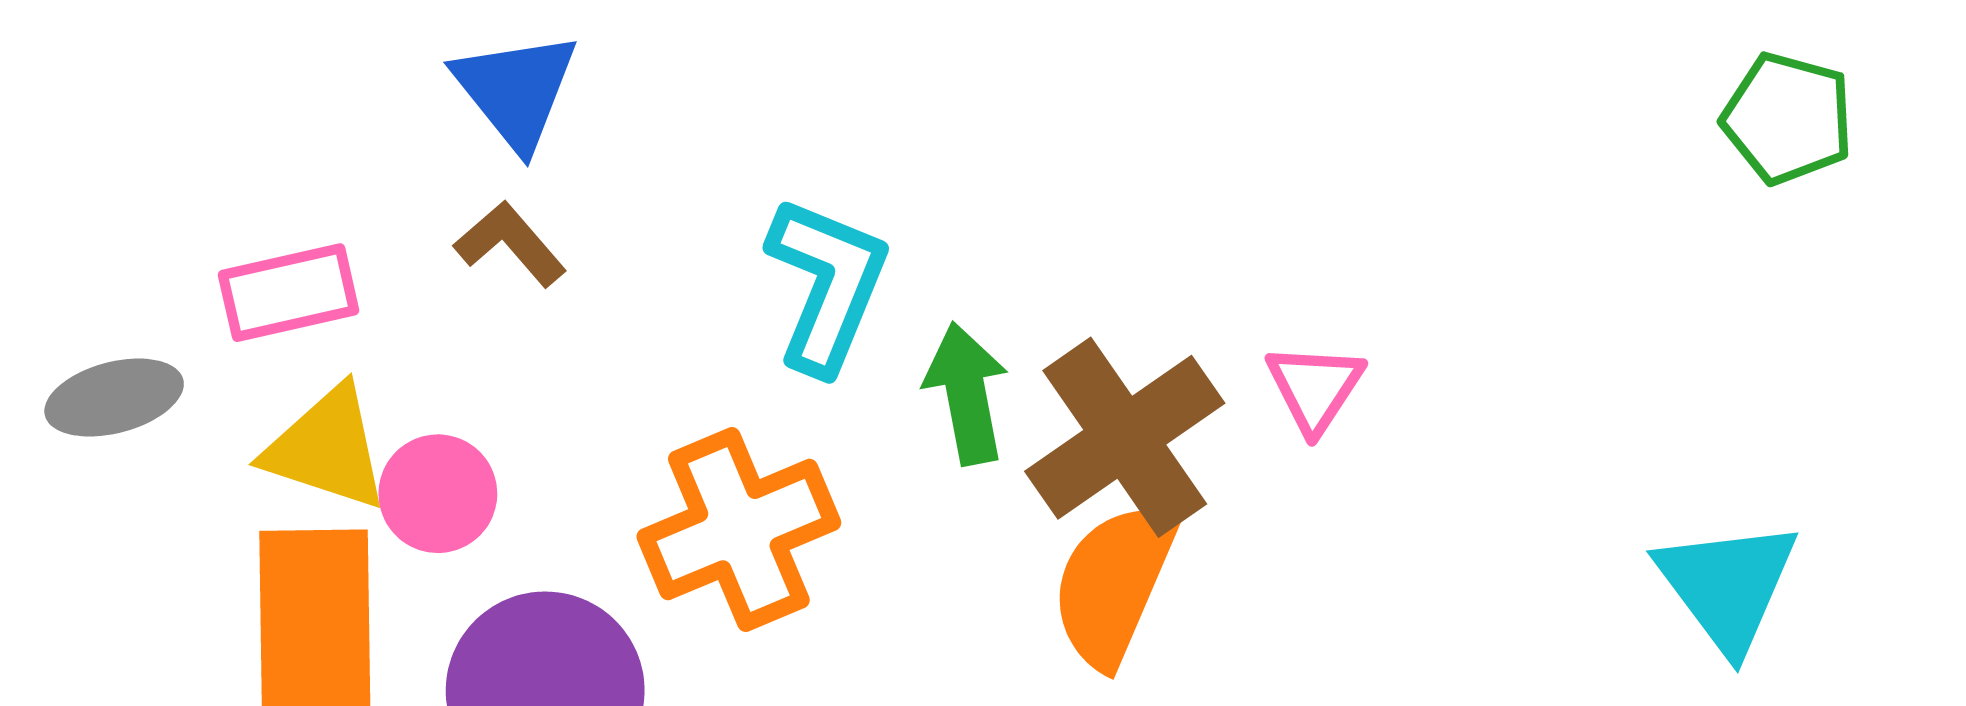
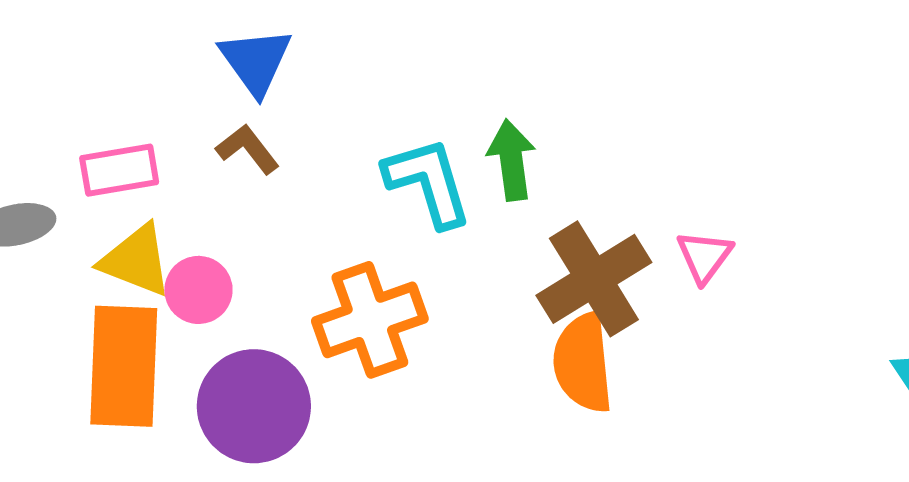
cyan L-shape: (827, 284) -> (428, 182), turned -42
green arrow: (966, 393) -> (512, 160), moved
orange semicircle: (1114, 584) -> (583, 363), turned -32

